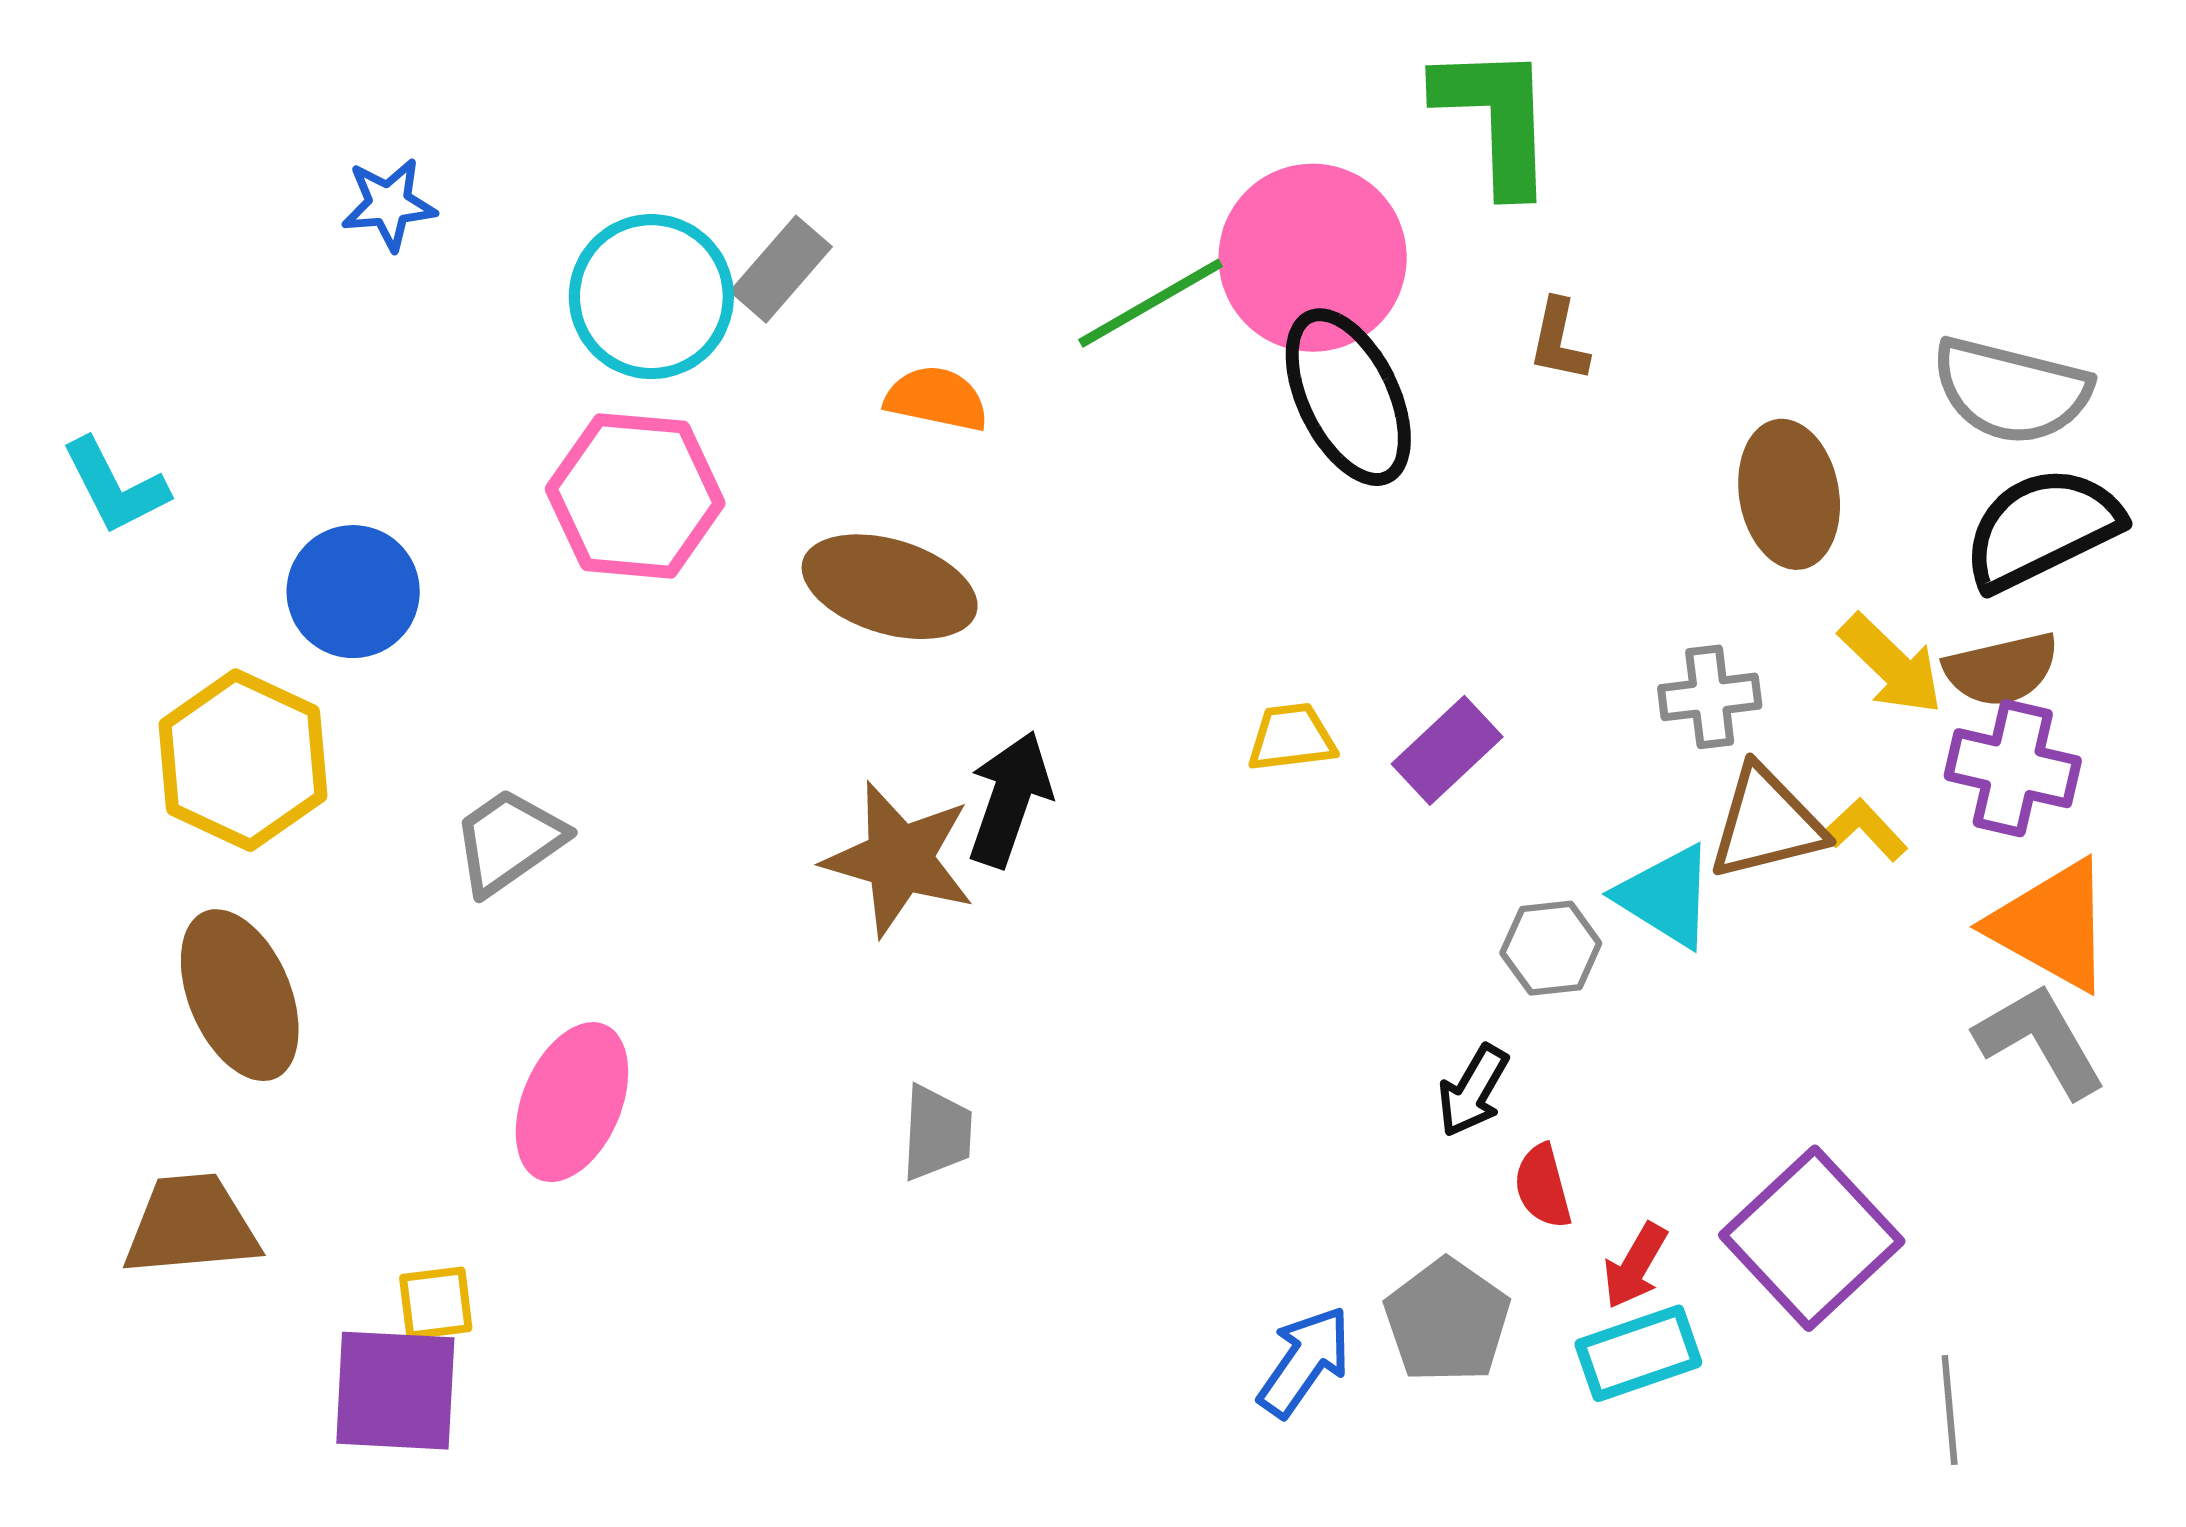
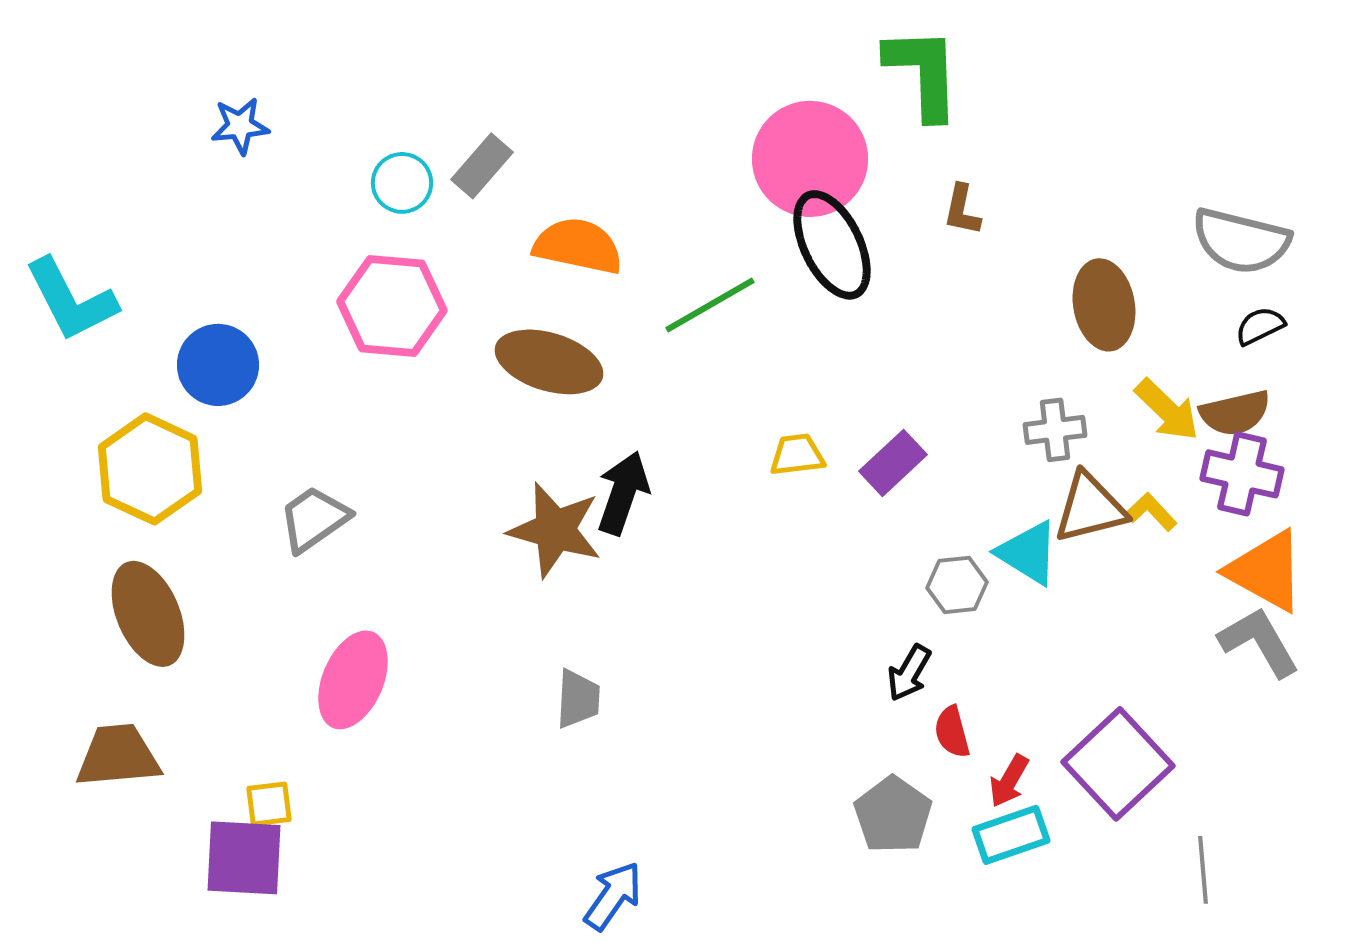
cyan circle: (651, 297) -> (402, 183), size x0.6
green line: (1151, 303) -> (710, 305), moved
orange semicircle: (937, 399) -> (578, 246), size x1.4
cyan L-shape: (115, 486) -> (71, 300), size x1.4
black semicircle: (2042, 528) -> (1260, 326), size x0.5
blue arrow: (1305, 1361) -> (613, 896), moved

